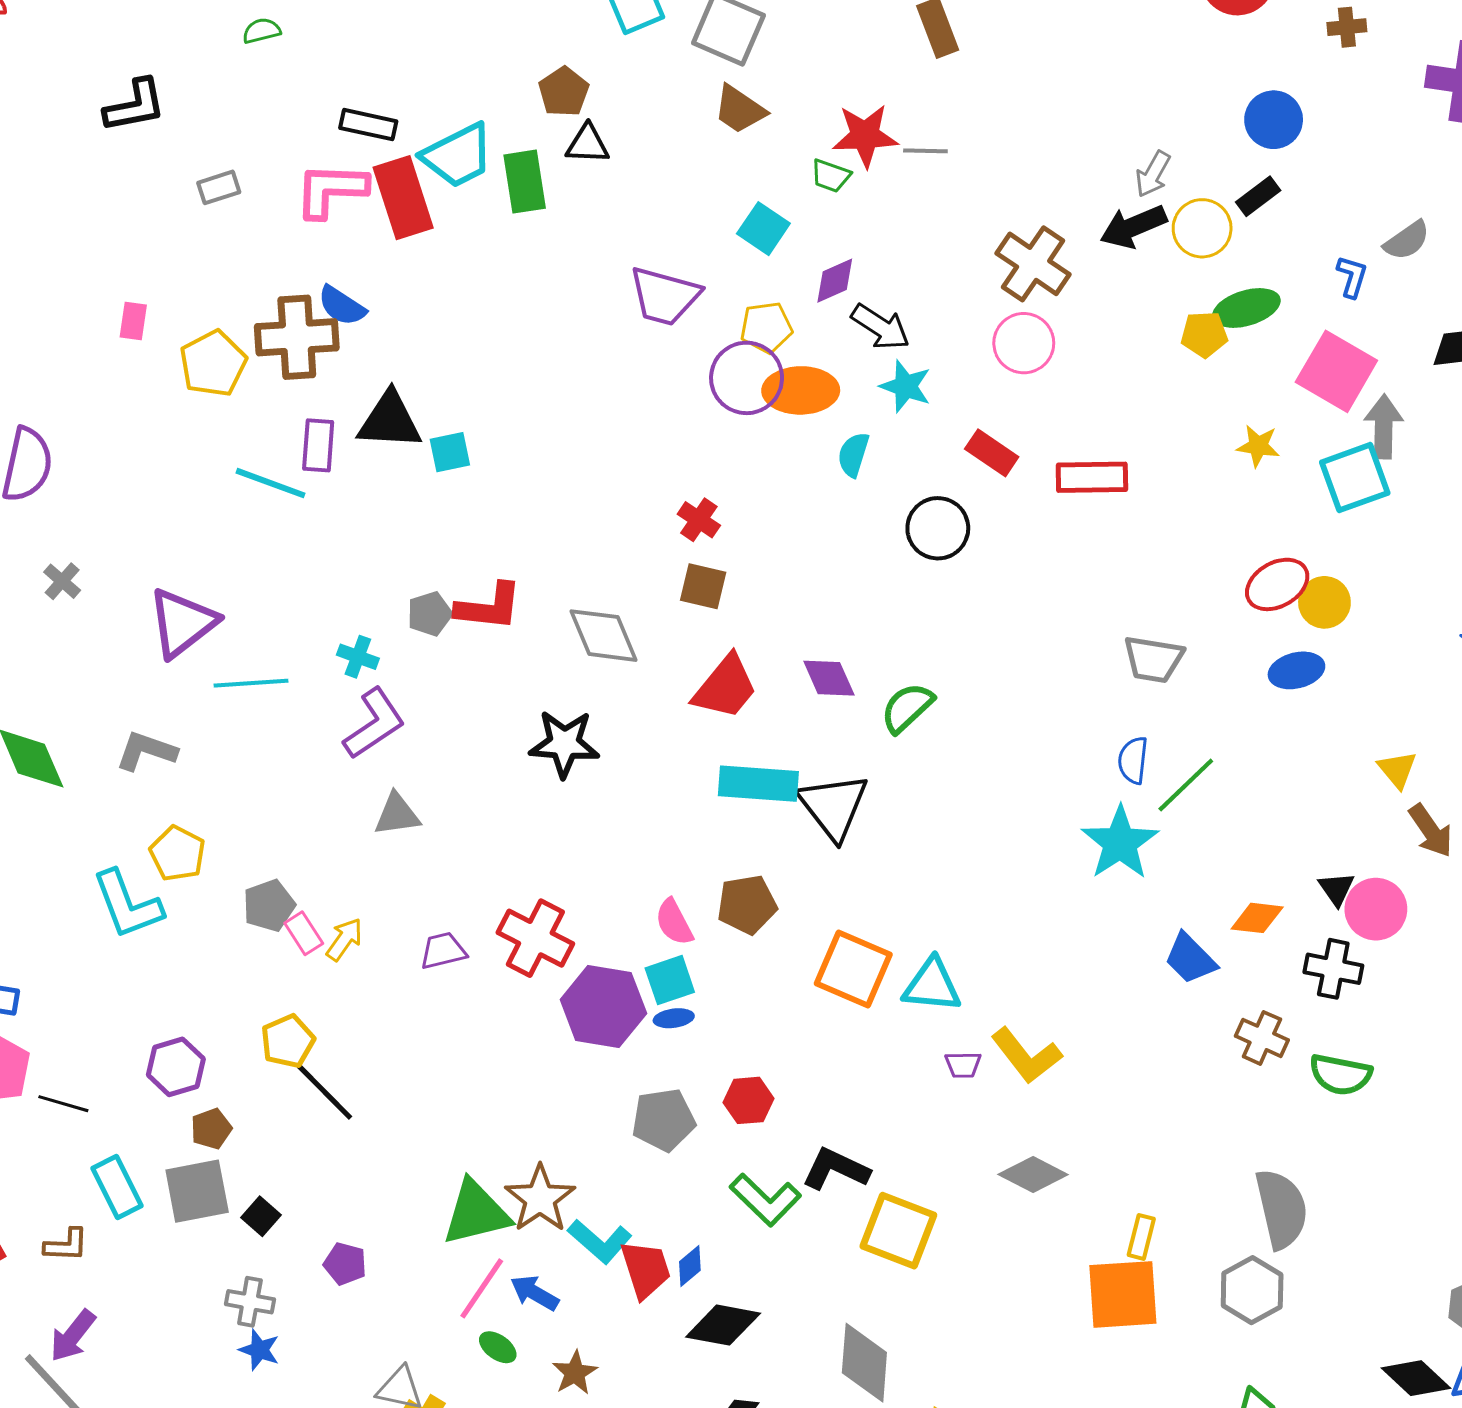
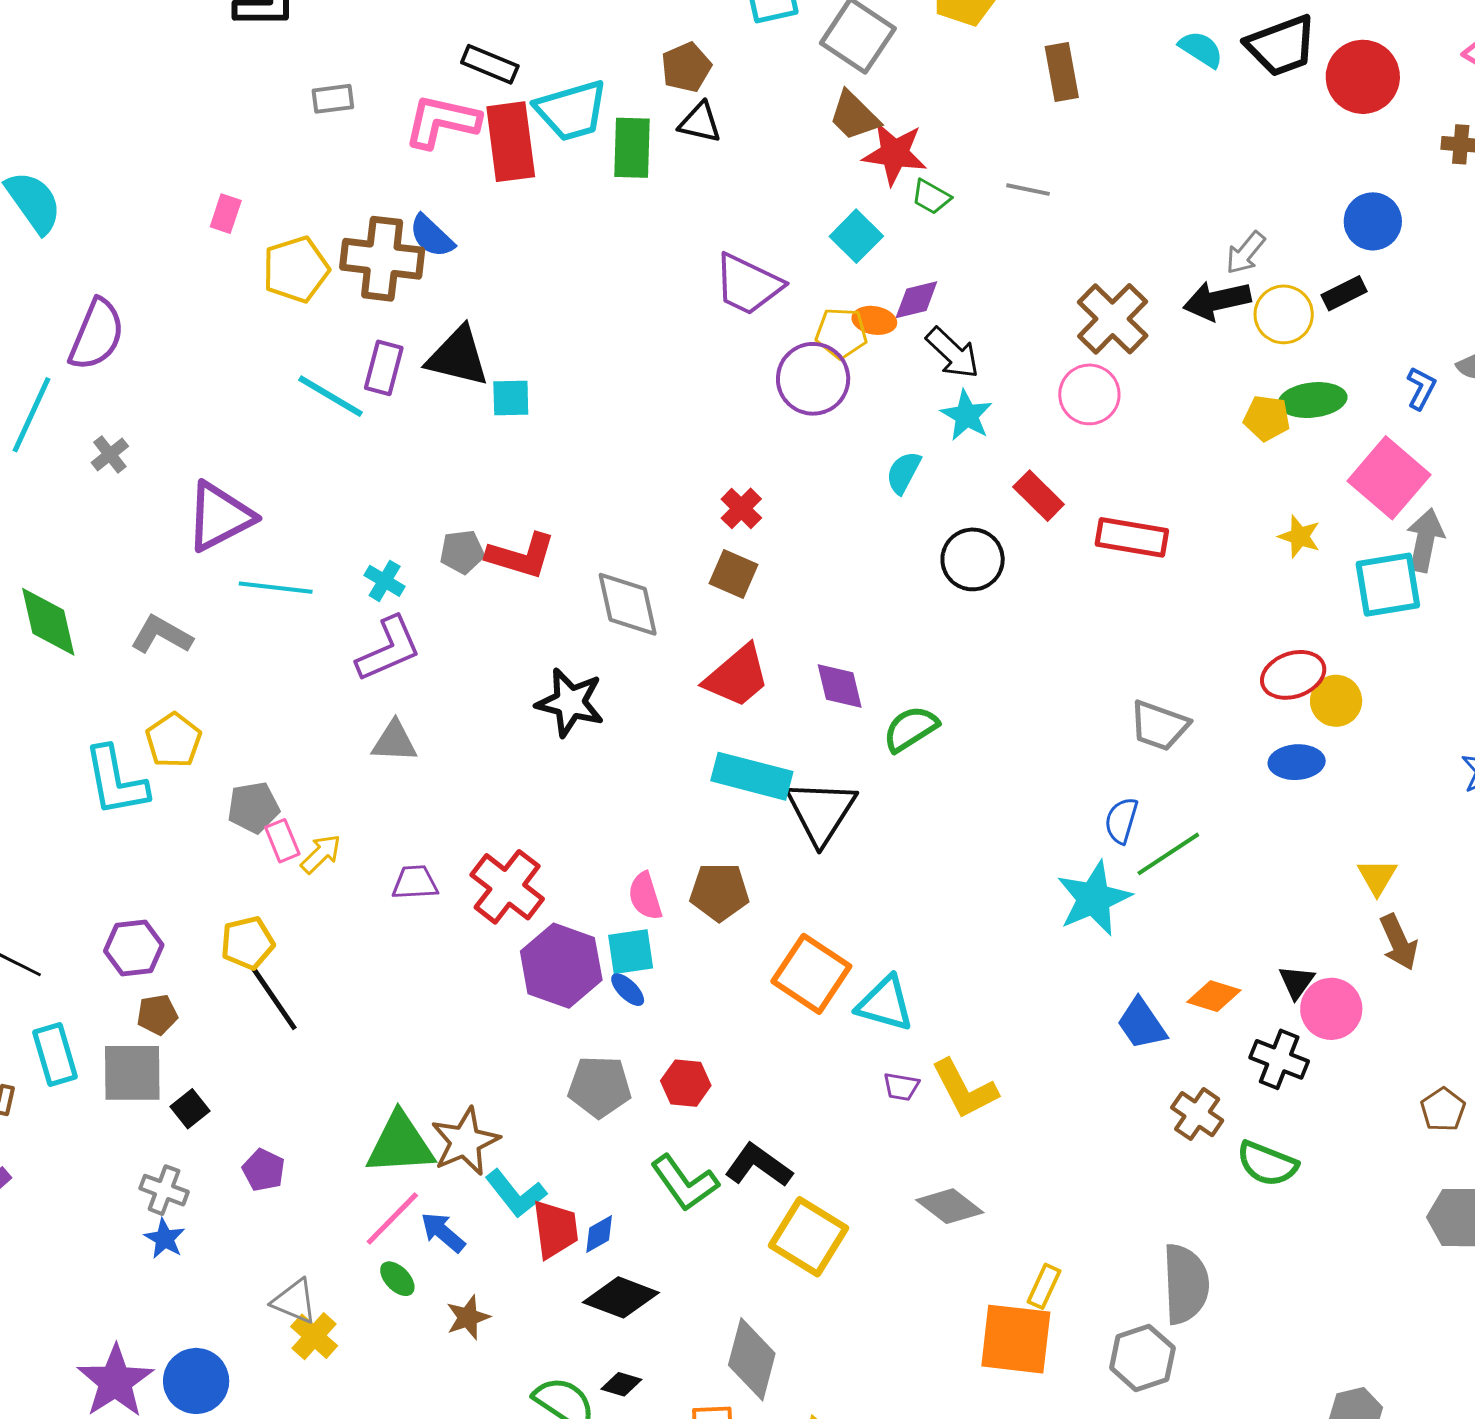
red star: (865, 136) -> (895, 154), moved
orange ellipse: (801, 390) -> (874, 320), moved, size x0.6
blue ellipse: (674, 1018) -> (628, 990), turned 42

